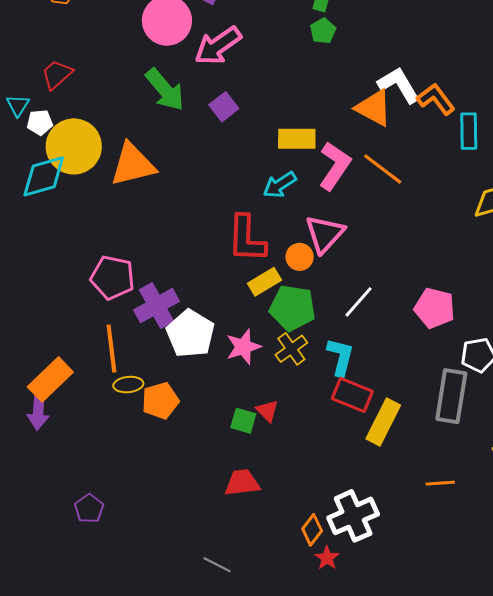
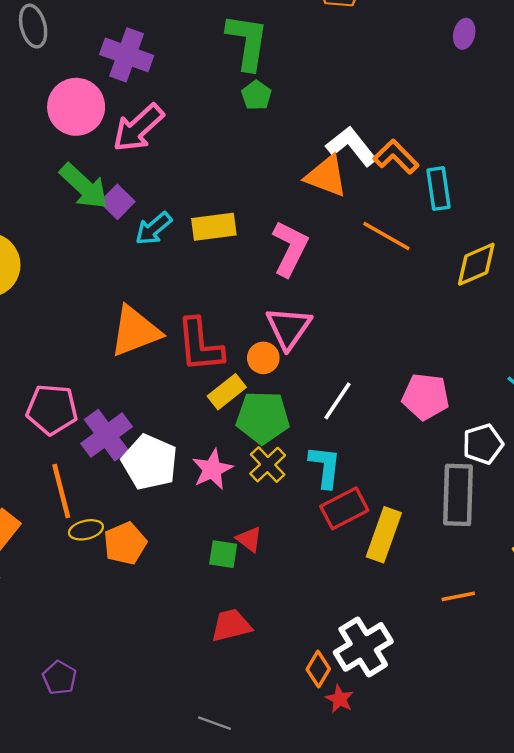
purple square: (224, 107) -> (117, 202), moved
yellow rectangle: (297, 139) -> (214, 227), moved
orange triangle: (133, 165) -> (135, 331), moved
orange line: (383, 169) -> (386, 236), moved
cyan arrow: (280, 185) -> (153, 229), moved
red rectangle: (352, 395) -> (344, 508), turned -42

